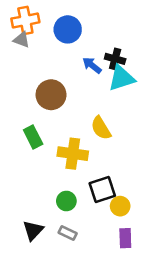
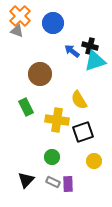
orange cross: (25, 20) -> (20, 16), turned -35
black square: (102, 189) -> (83, 132), moved
purple rectangle: (125, 238) -> (68, 184), moved

